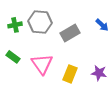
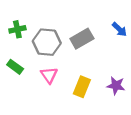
gray hexagon: (40, 22) -> (47, 42), moved
pink triangle: (42, 64) -> (49, 75), size x0.7

